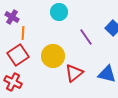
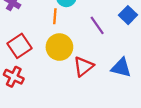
orange line: (23, 33) -> (55, 16), moved

